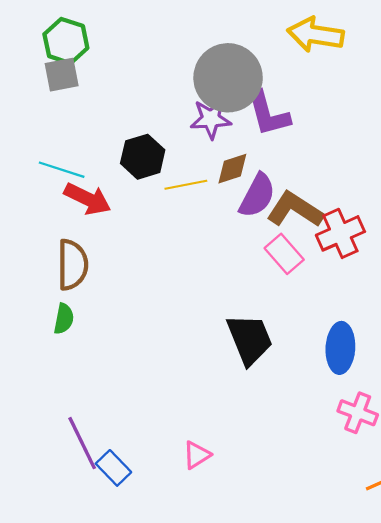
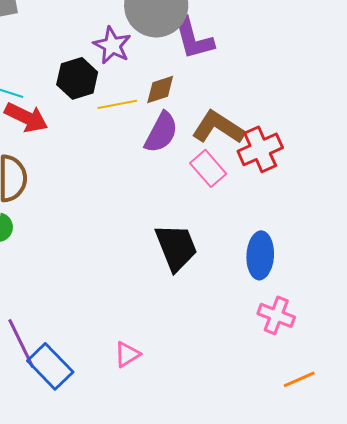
purple star: (211, 119) -> (112, 45), moved, turned 30
purple semicircle: (257, 196) -> (161, 132), moved
blue rectangle: (113, 468) -> (50, 366), size x1.4

